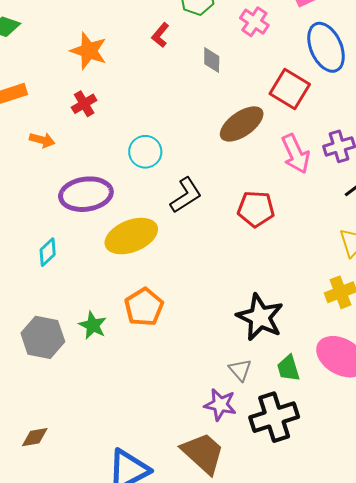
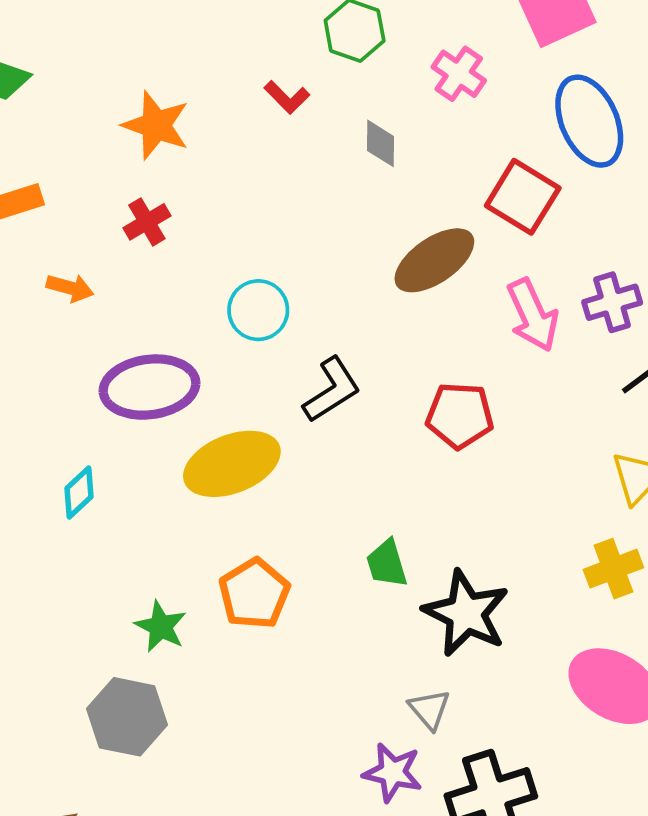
red L-shape: (160, 35) -> (287, 97), turned -85
gray hexagon: (43, 337) -> (127, 717), moved
green trapezoid: (288, 368) -> (387, 564), moved

